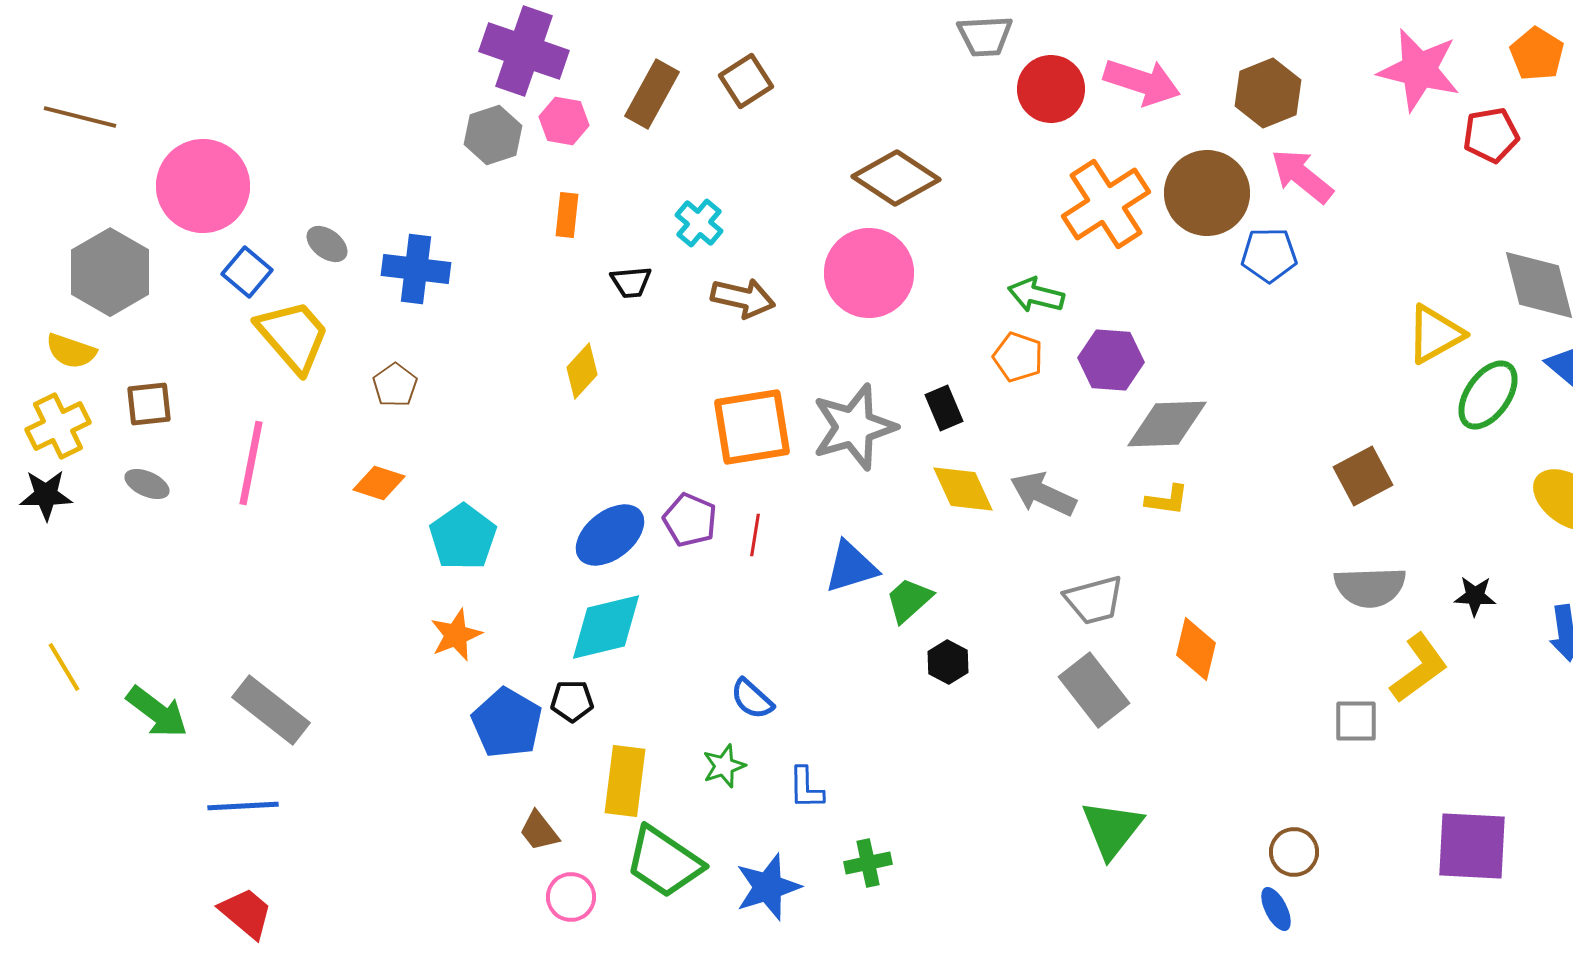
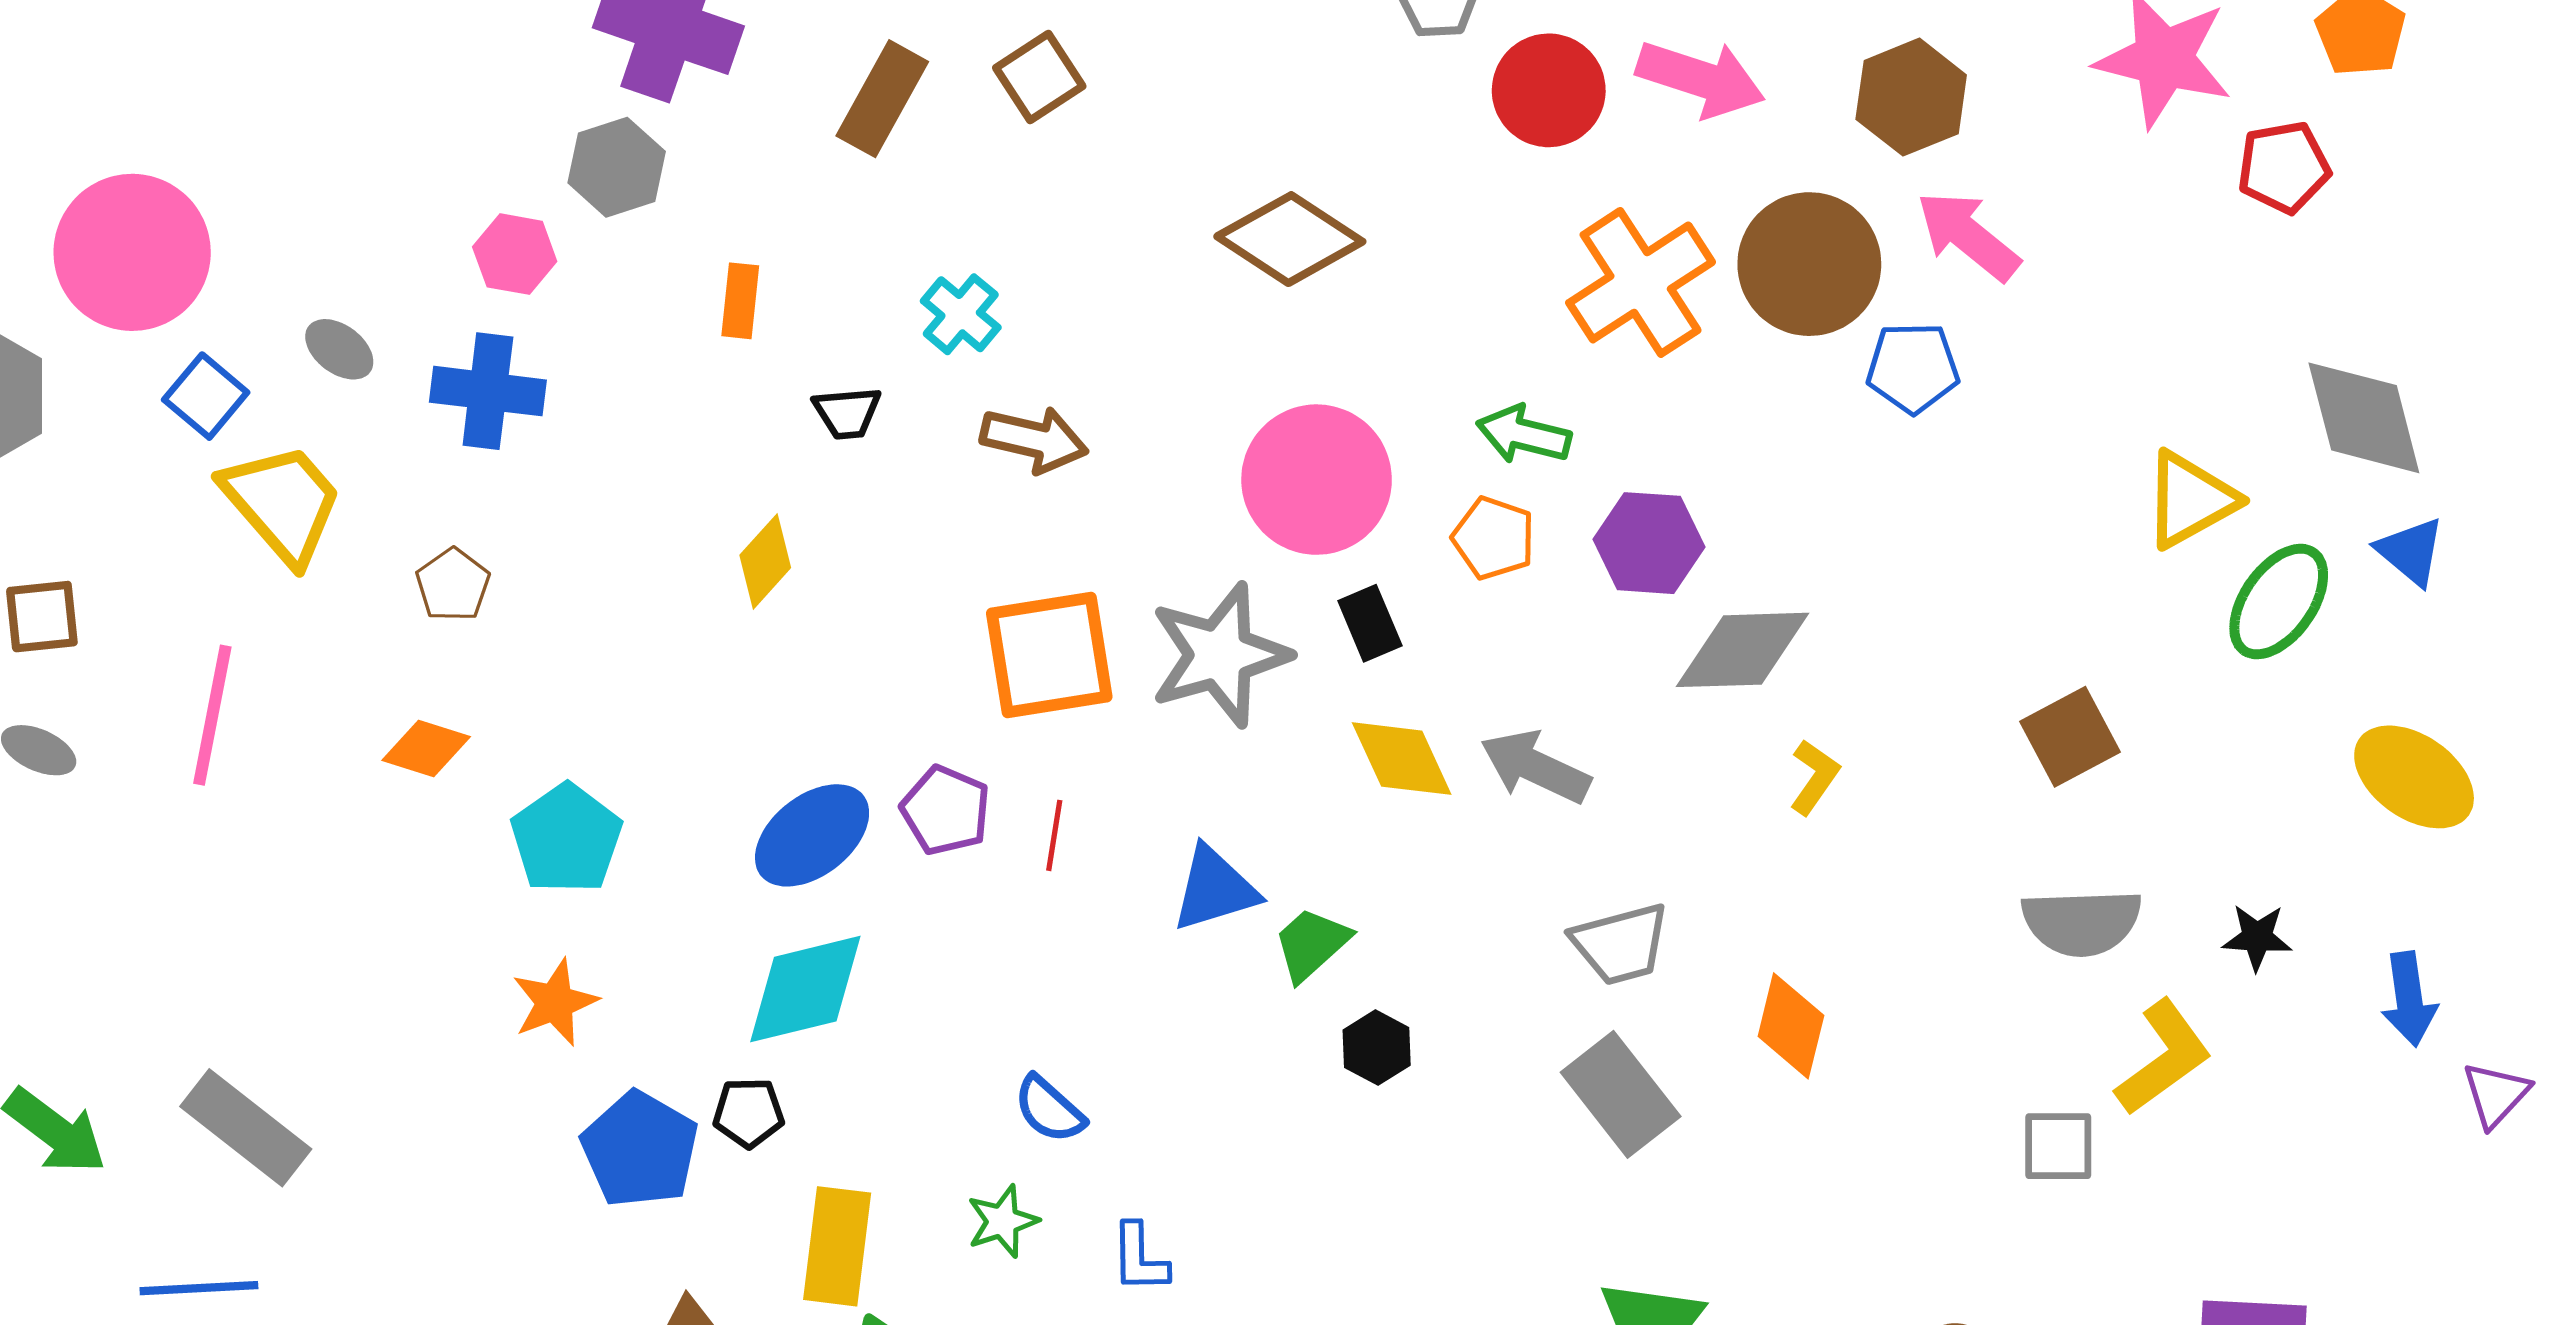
pink hexagon: (564, 121) -> (515, 254), moved
pink circle: (869, 273) -> (1317, 480), moved
yellow L-shape: (1167, 500) -> (1814, 777), moved, turned -63

